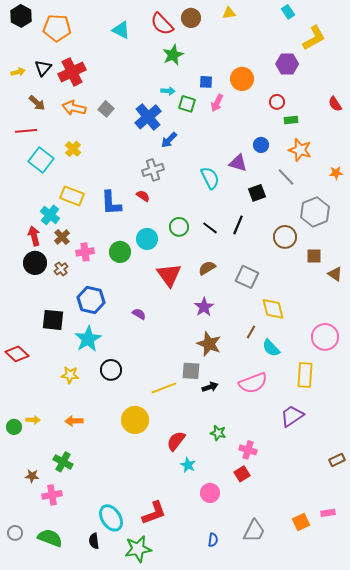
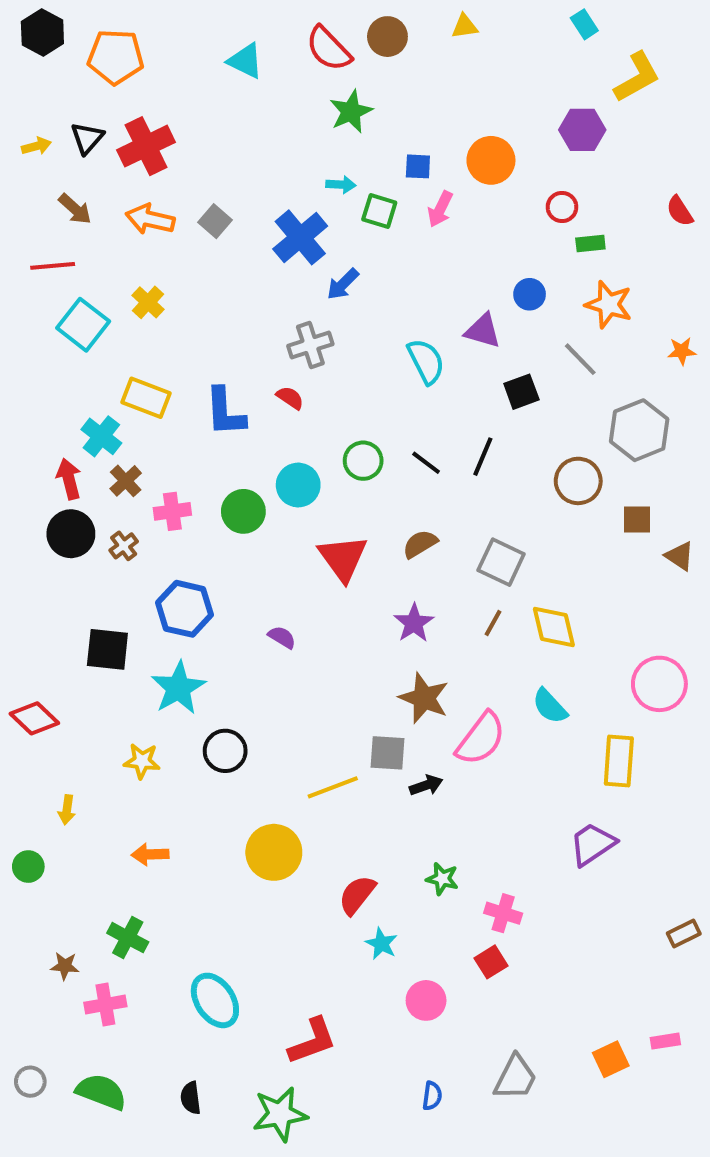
brown line: (251, 332) -> (493, 623), moved
pink semicircle: (253, 383) -> (481, 739), moved, turned -32
yellow arrow: (33, 420) -> (67, 810), moved, turned 96
cyan ellipse: (111, 518) -> (215, 1000), moved

